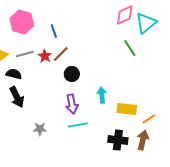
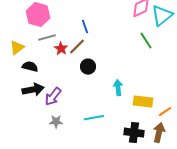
blue line: (54, 31) -> (85, 27), moved
gray line: (25, 54) -> (47, 38), moved
black arrow: (17, 97) -> (33, 90), turned -75
purple arrow: (72, 104) -> (53, 97), moved, turned 48

